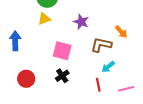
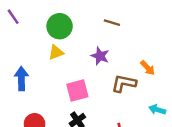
pink square: (62, 51) -> (77, 90), turned -30
cyan arrow: (108, 67) -> (157, 110), moved, turned 56

